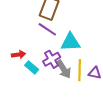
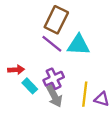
cyan triangle: (70, 42) -> (79, 45), moved
gray arrow: (64, 69) -> (54, 96), moved

